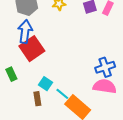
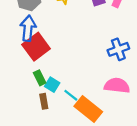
blue cross: (105, 67) -> (118, 49), moved
green rectangle: (11, 74) -> (40, 78), moved

